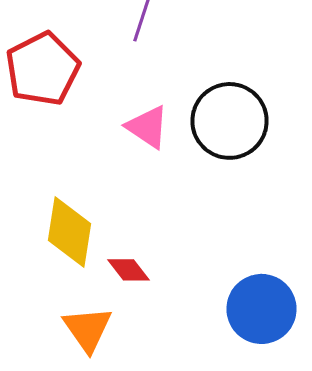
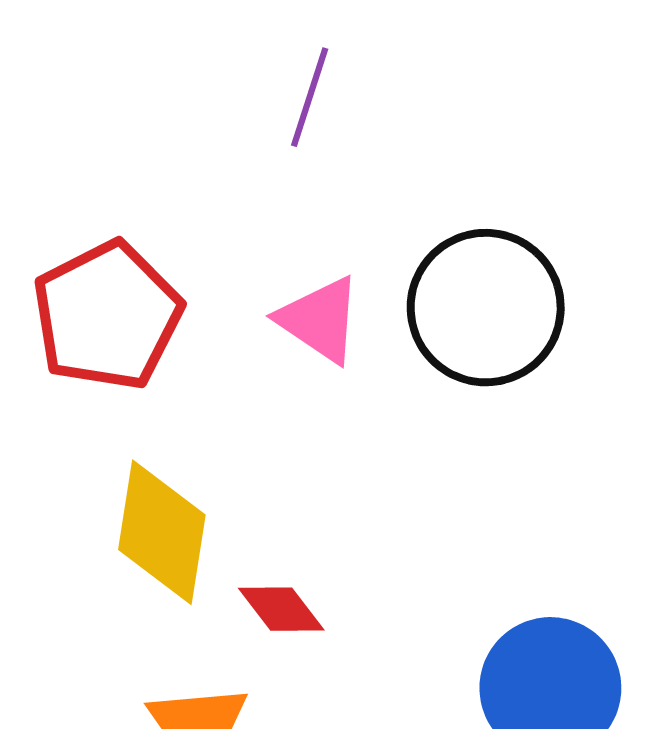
red pentagon: (42, 69) -> (107, 316), moved

